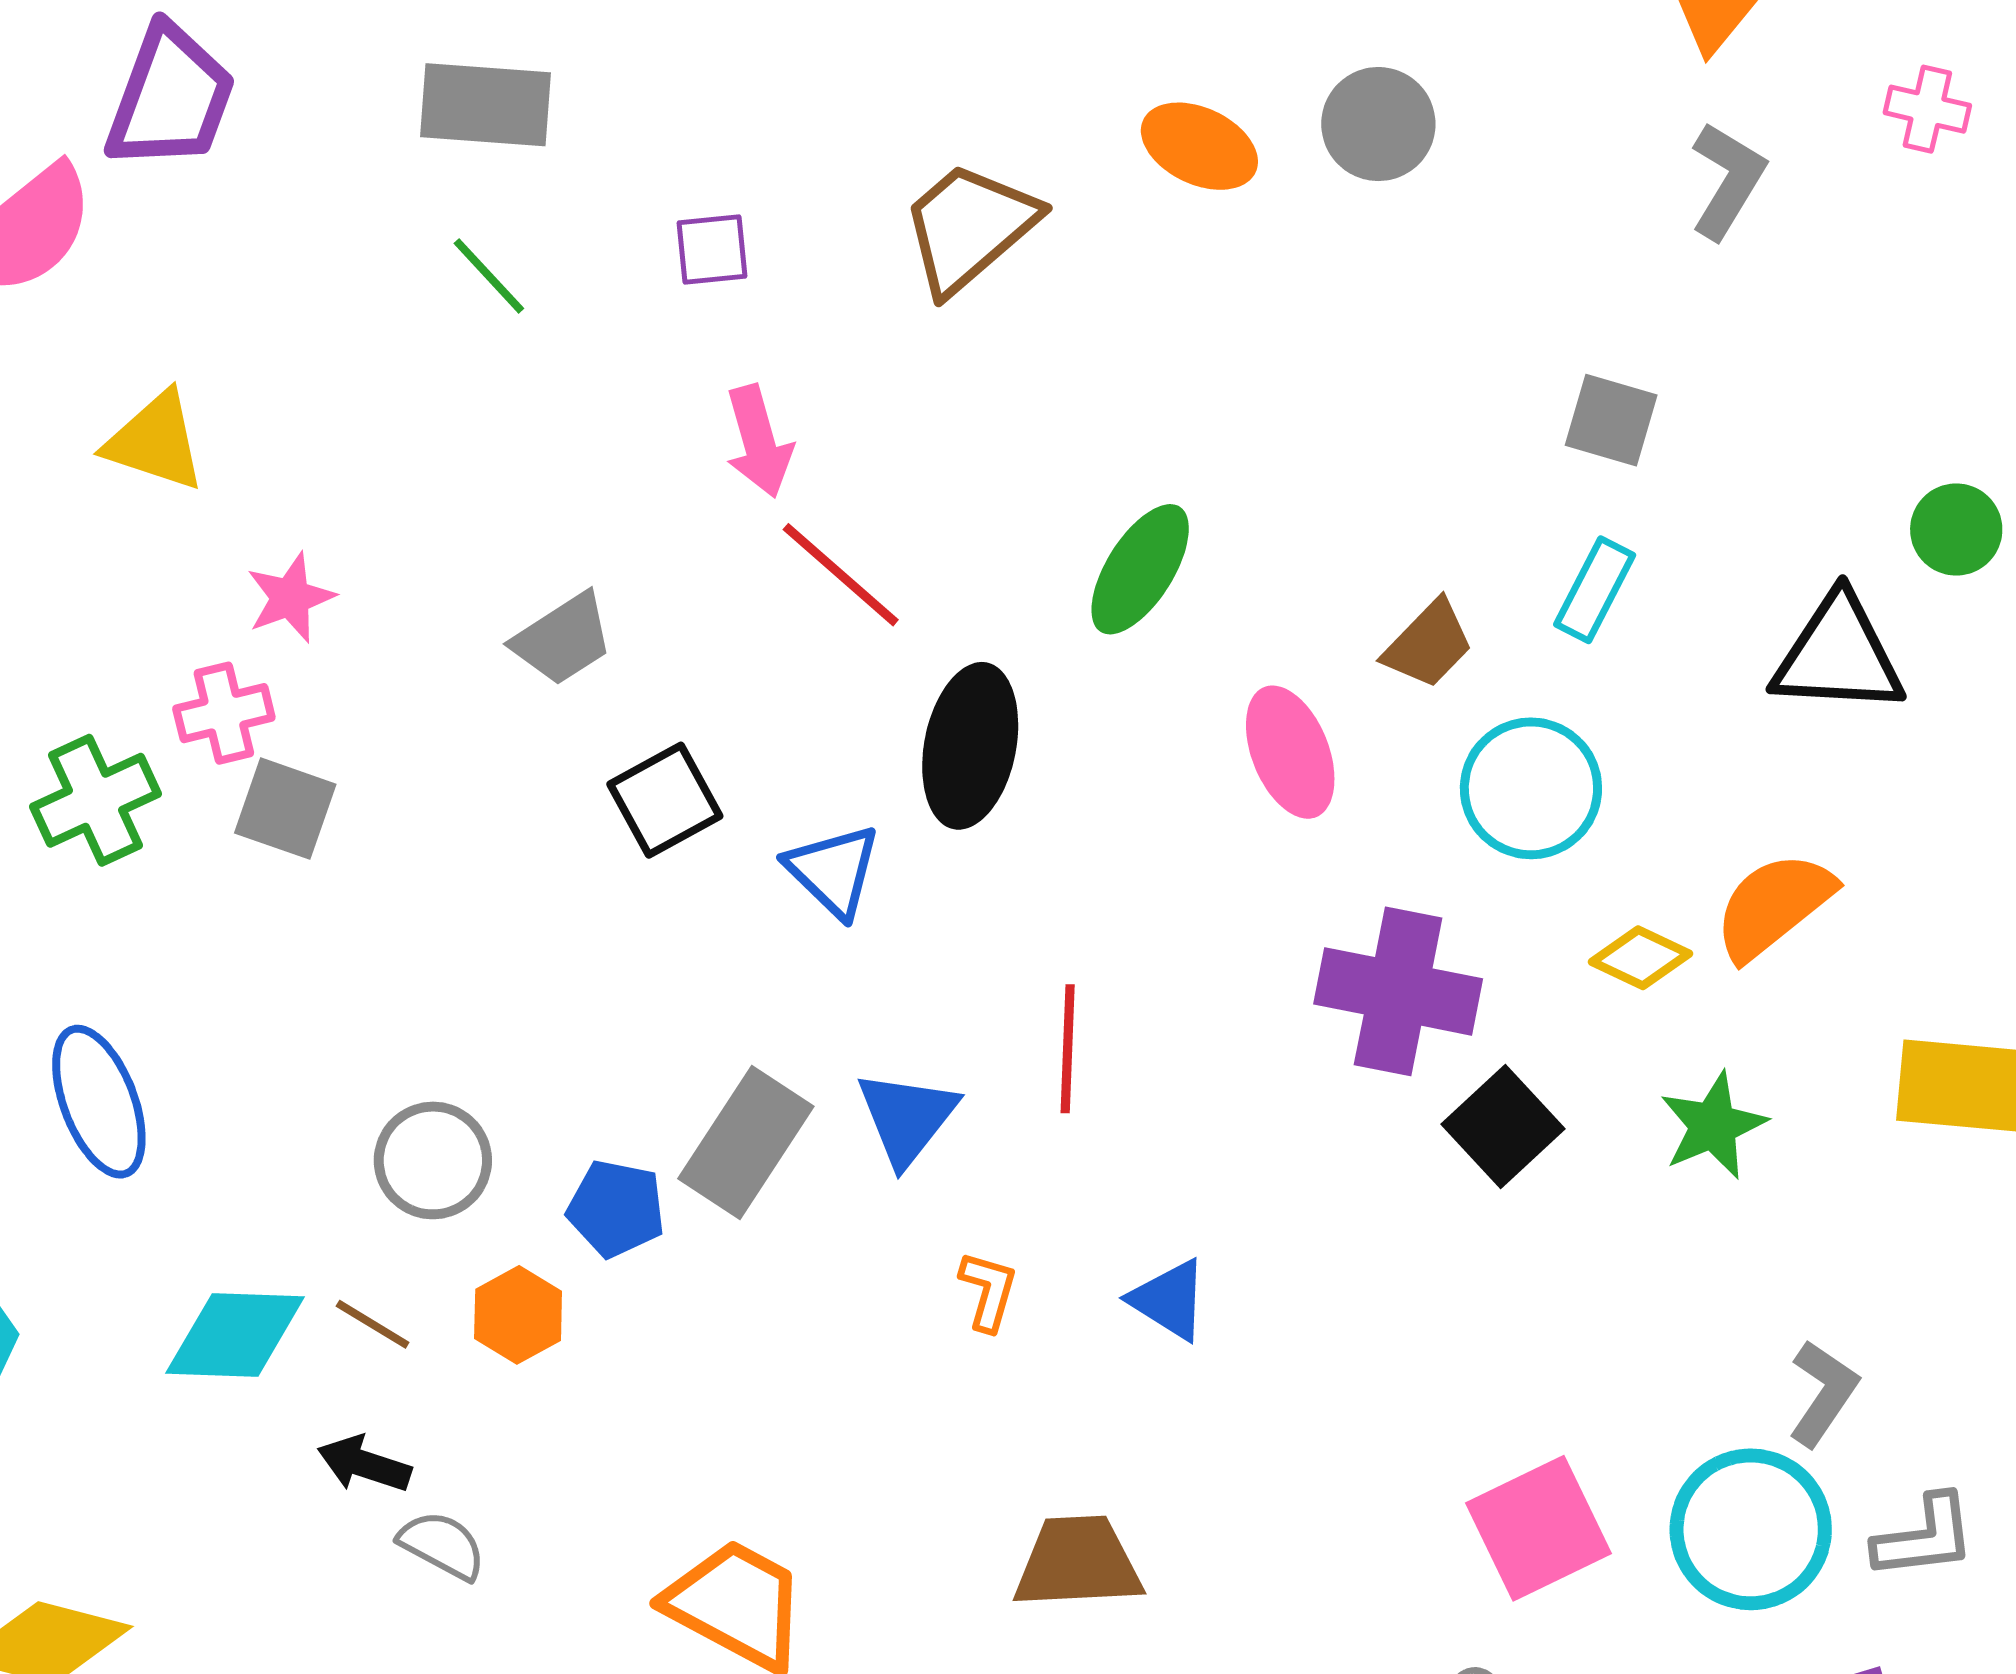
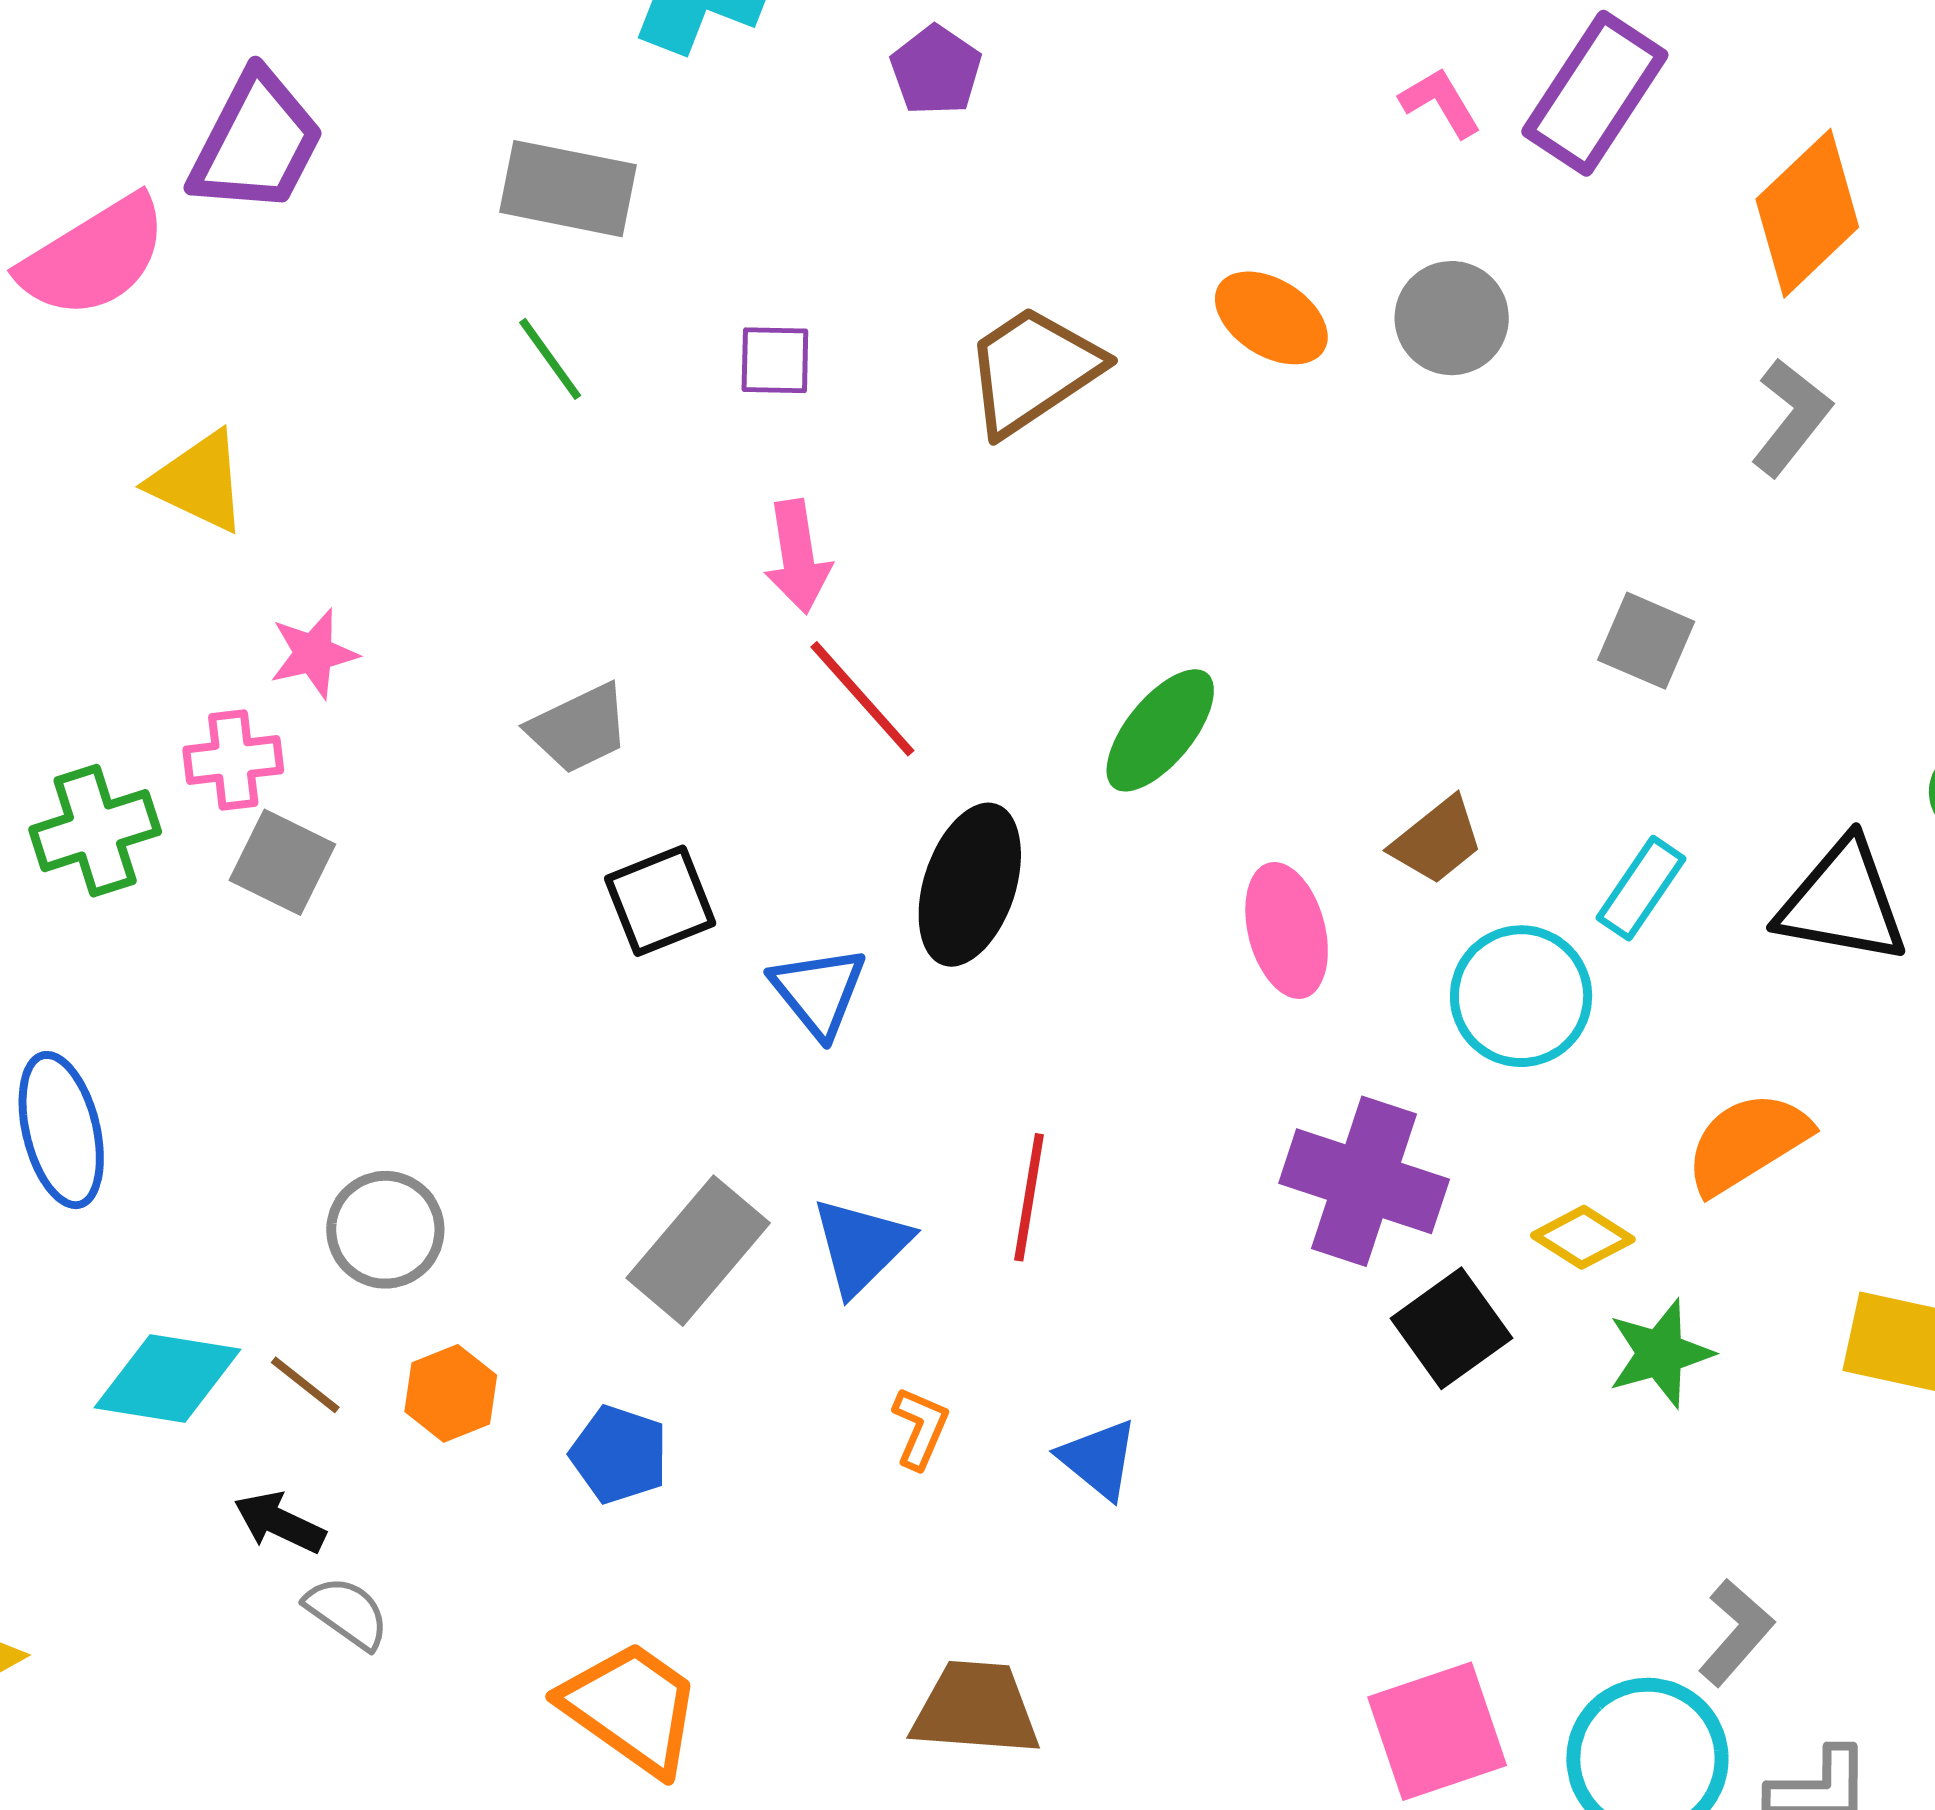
cyan rectangle: (1595, 590) -> (1641, 888), moved
yellow diamond: (1641, 958) -> (1583, 1237), moved
blue pentagon: (616, 1209) -> (619, 1454), moved

